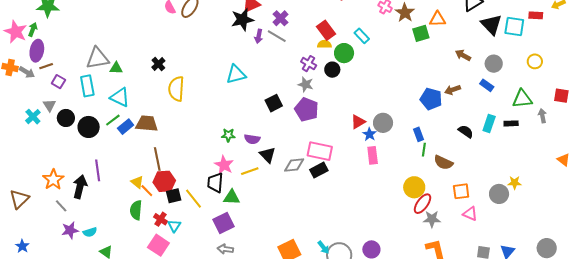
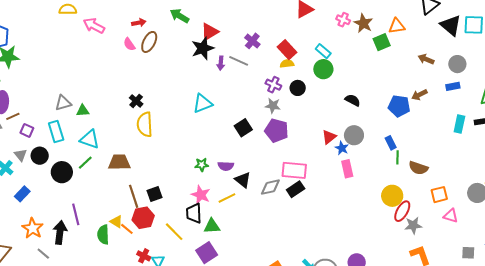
purple cross: (280, 18) -> (252, 41), moved
green circle: (344, 53) -> (323, 69), moved
gray triangle: (98, 58) -> (63, 103), size x0.7
black cross: (158, 64) -> (136, 101), moved
blue rectangle: (487, 85) -> (453, 86), turned -40
black circle: (66, 118) -> (40, 156), moved
blue rectangle: (126, 127) -> (22, 194), moved
black semicircle: (466, 131) -> (353, 100), moved
black square: (174, 196) -> (155, 194), moved
green semicircle: (136, 210) -> (103, 235), moved

